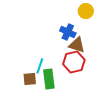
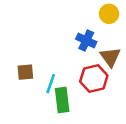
brown triangle: (77, 45) -> (110, 57), moved, turned 36
brown square: (30, 79) -> (25, 72), moved

